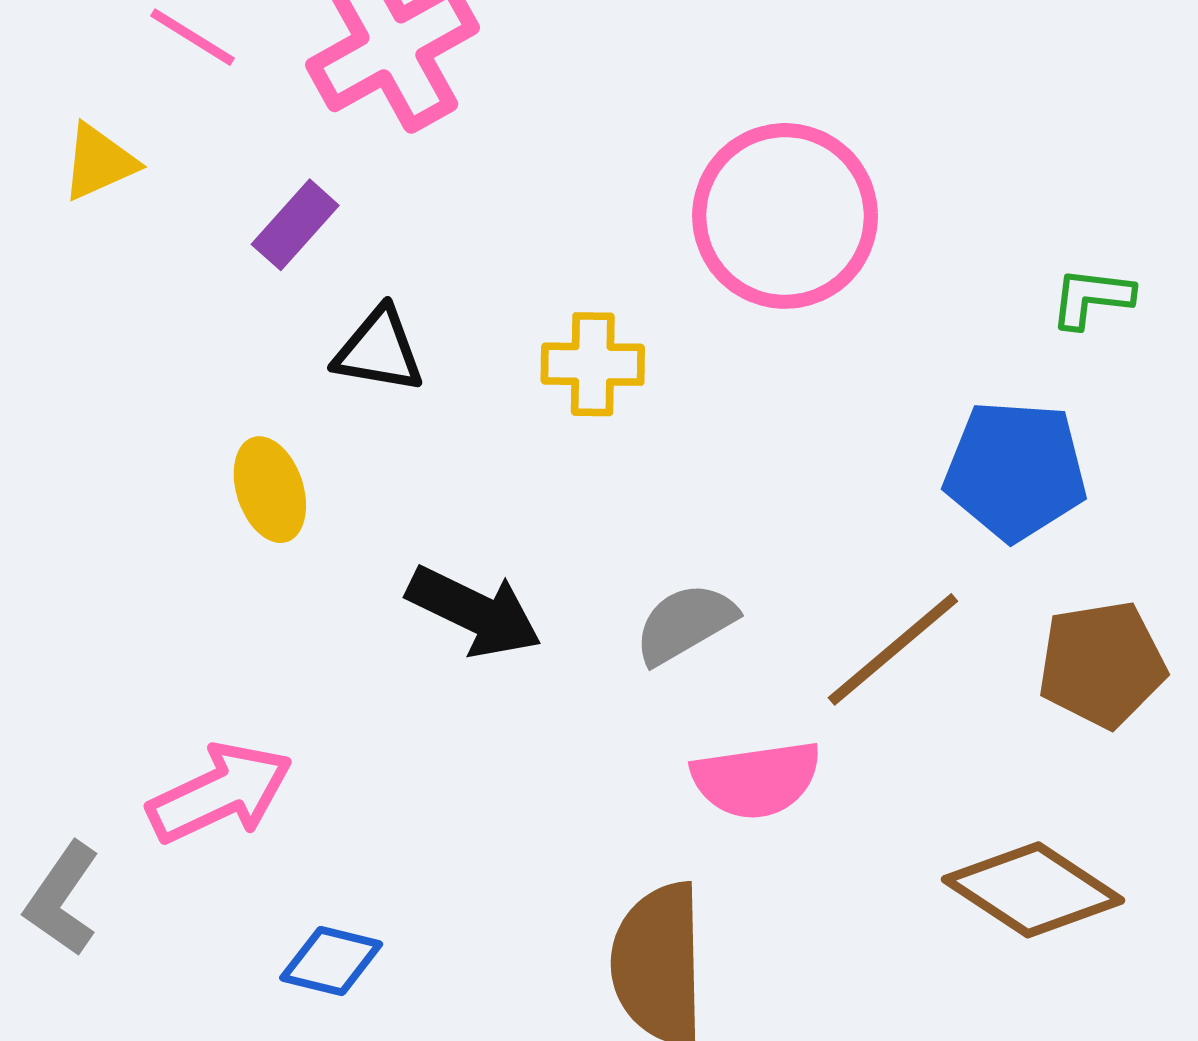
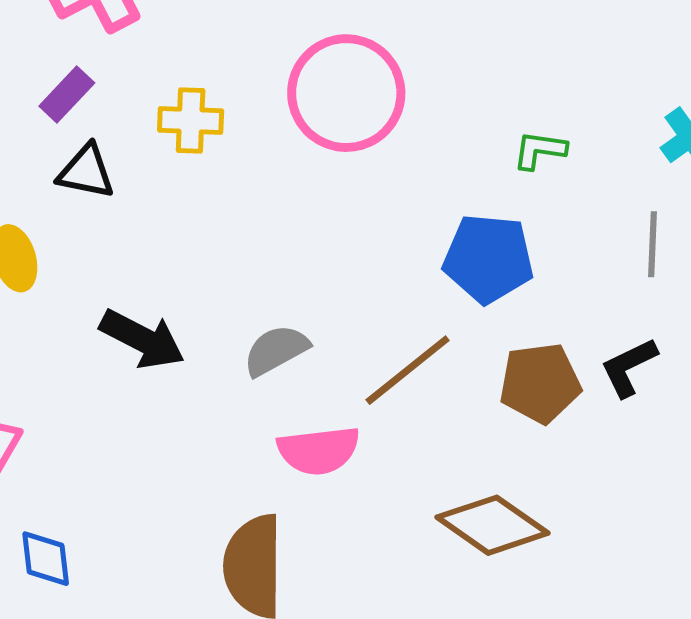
purple rectangle: (295, 225) -> (67, 95), moved
yellow cross: (593, 364) -> (191, 121), moved
blue diamond: (331, 961) -> (46, 559), turned 68

